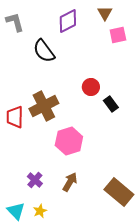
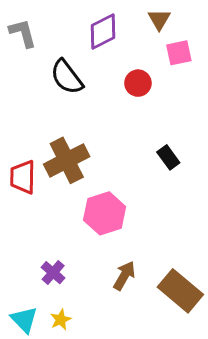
red circle: (91, 87) -> (138, 83), moved
brown arrow: (70, 182) -> (124, 276), moved

